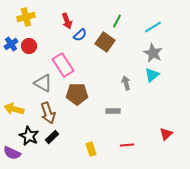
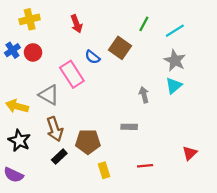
green line: (117, 21) -> (144, 24), moved
blue semicircle: (80, 35) -> (92, 57), moved, turned 80
brown pentagon: (77, 94) -> (88, 142), moved
yellow arrow: (14, 109) -> (17, 106), moved
black star: (29, 136) -> (19, 141), moved

